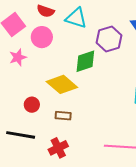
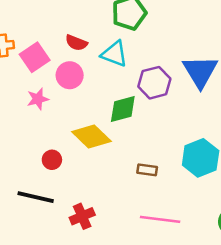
brown rectangle: (63, 116) -> (147, 170), moved

